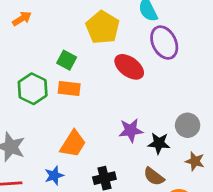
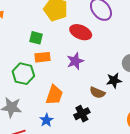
green hexagon: (33, 89) -> (23, 74), moved
purple star: (131, 130) -> (75, 61), moved
brown semicircle: (154, 176) -> (97, 93), moved

